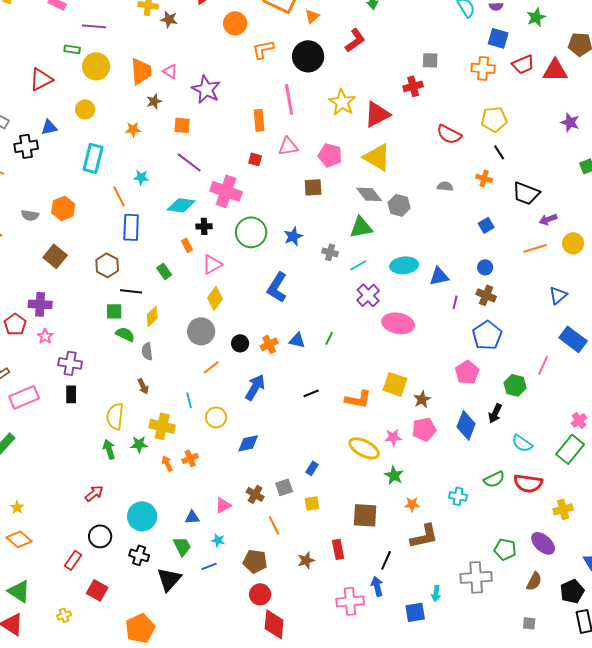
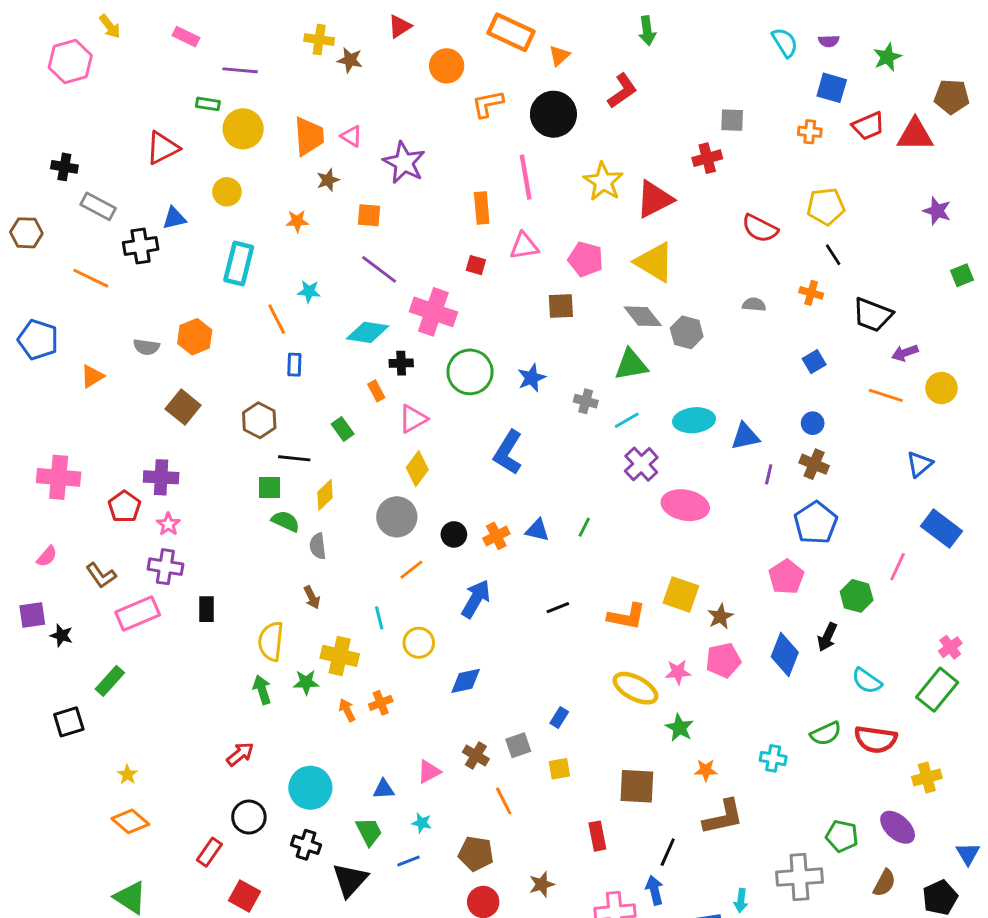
orange cross: (483, 68) -> (810, 132), size x0.7
blue rectangle: (131, 227) -> (294, 365), size x0.6
orange line: (535, 248) -> (886, 395), turned 35
purple cross: (70, 363) -> (165, 567), moved
brown star: (306, 560) -> (542, 884), moved

